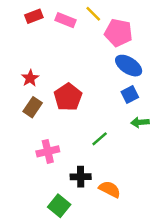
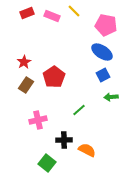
pink pentagon: (118, 33) -> (106, 25), moved

